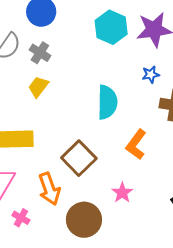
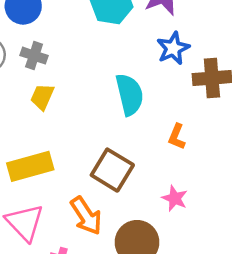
blue star: (151, 74) -> (173, 48), size x1.5
orange L-shape: (136, 145) -> (177, 137), size x0.7

